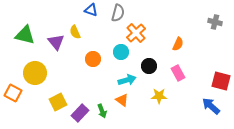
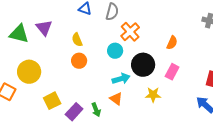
yellow semicircle: (75, 32) -> (77, 40), moved
purple triangle: (56, 42) -> (44, 28), moved
orange circle: (93, 59) -> (79, 61), moved
black circle: (149, 66) -> (143, 65), size x1.5
pink rectangle: (178, 73) -> (172, 72), turned 56

